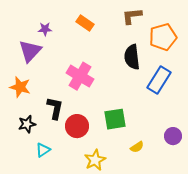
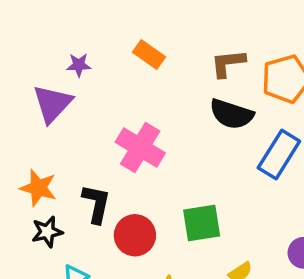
brown L-shape: (132, 16) -> (228, 63), moved
black semicircle: (132, 57) -> (231, 114), turned -65
orange star: (20, 87) -> (38, 188), moved

